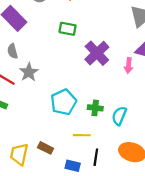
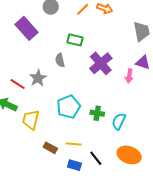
gray semicircle: (13, 51) -> (60, 60), moved
yellow line: (82, 135) -> (74, 144), moved
yellow trapezoid: (19, 154) -> (31, 120), moved
black line: (96, 157) -> (96, 158), turned -49

